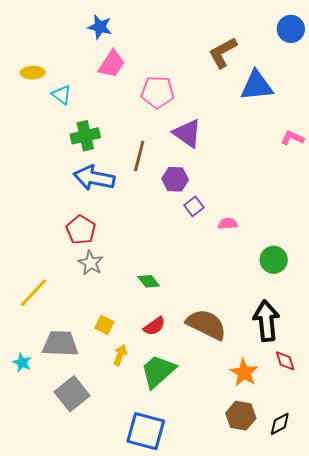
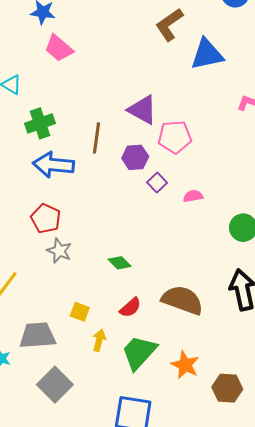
pink trapezoid: (112, 64) -> (59, 48), turned 104
pink pentagon: (158, 92) -> (175, 137), moved
orange star: (244, 373) -> (185, 365), moved

